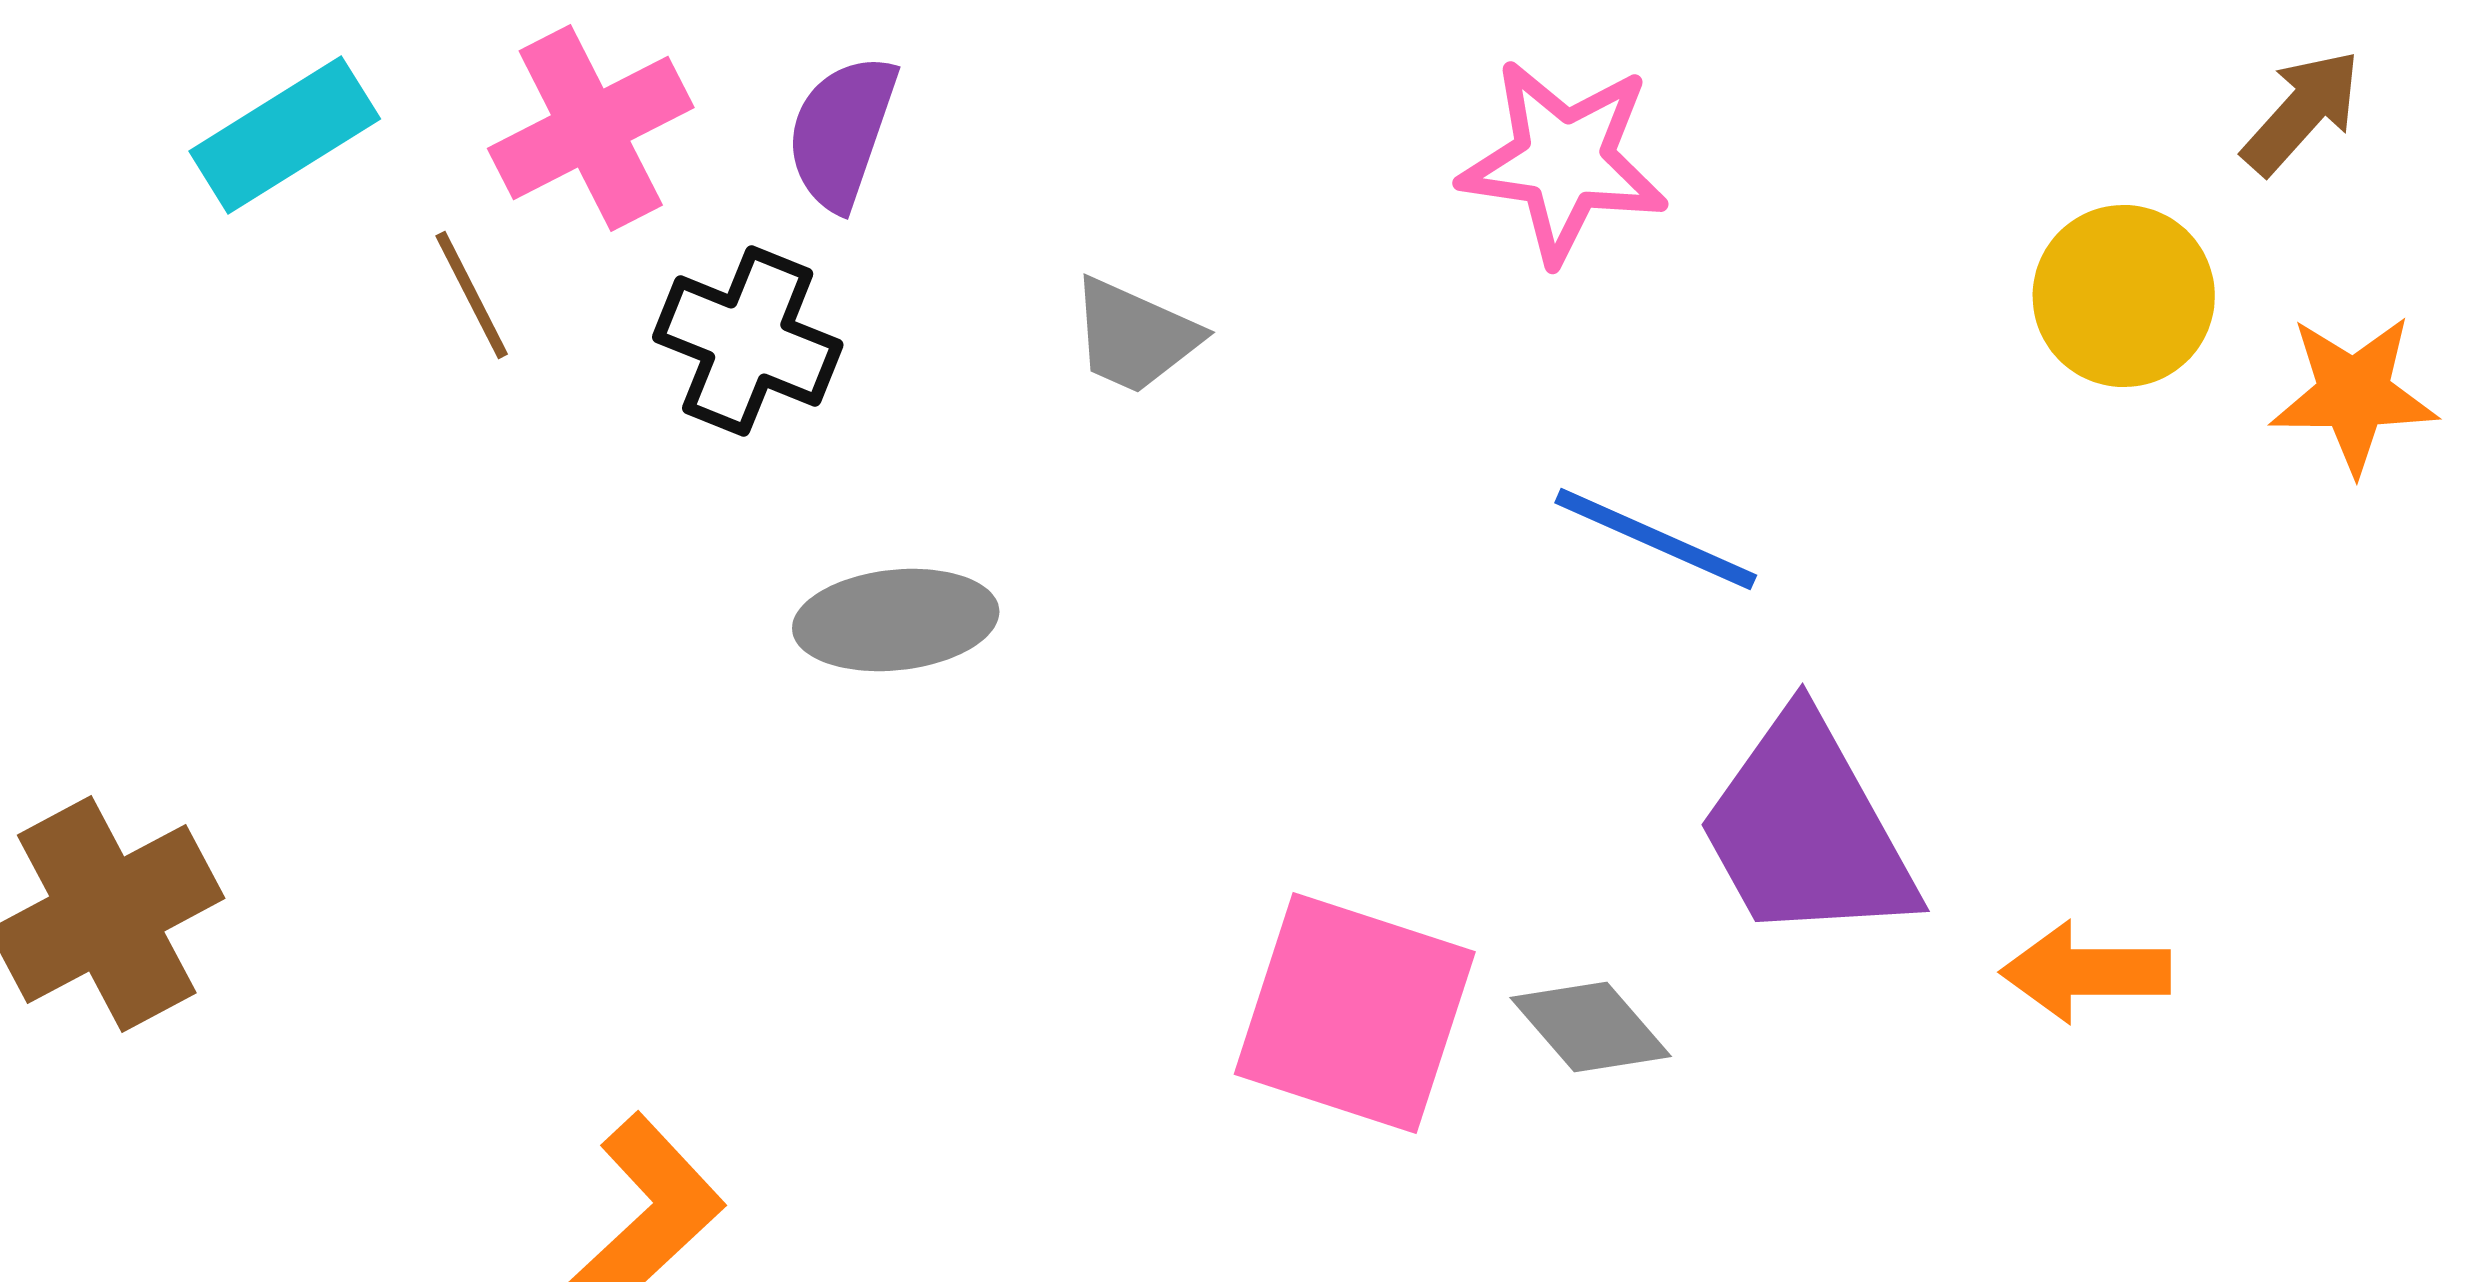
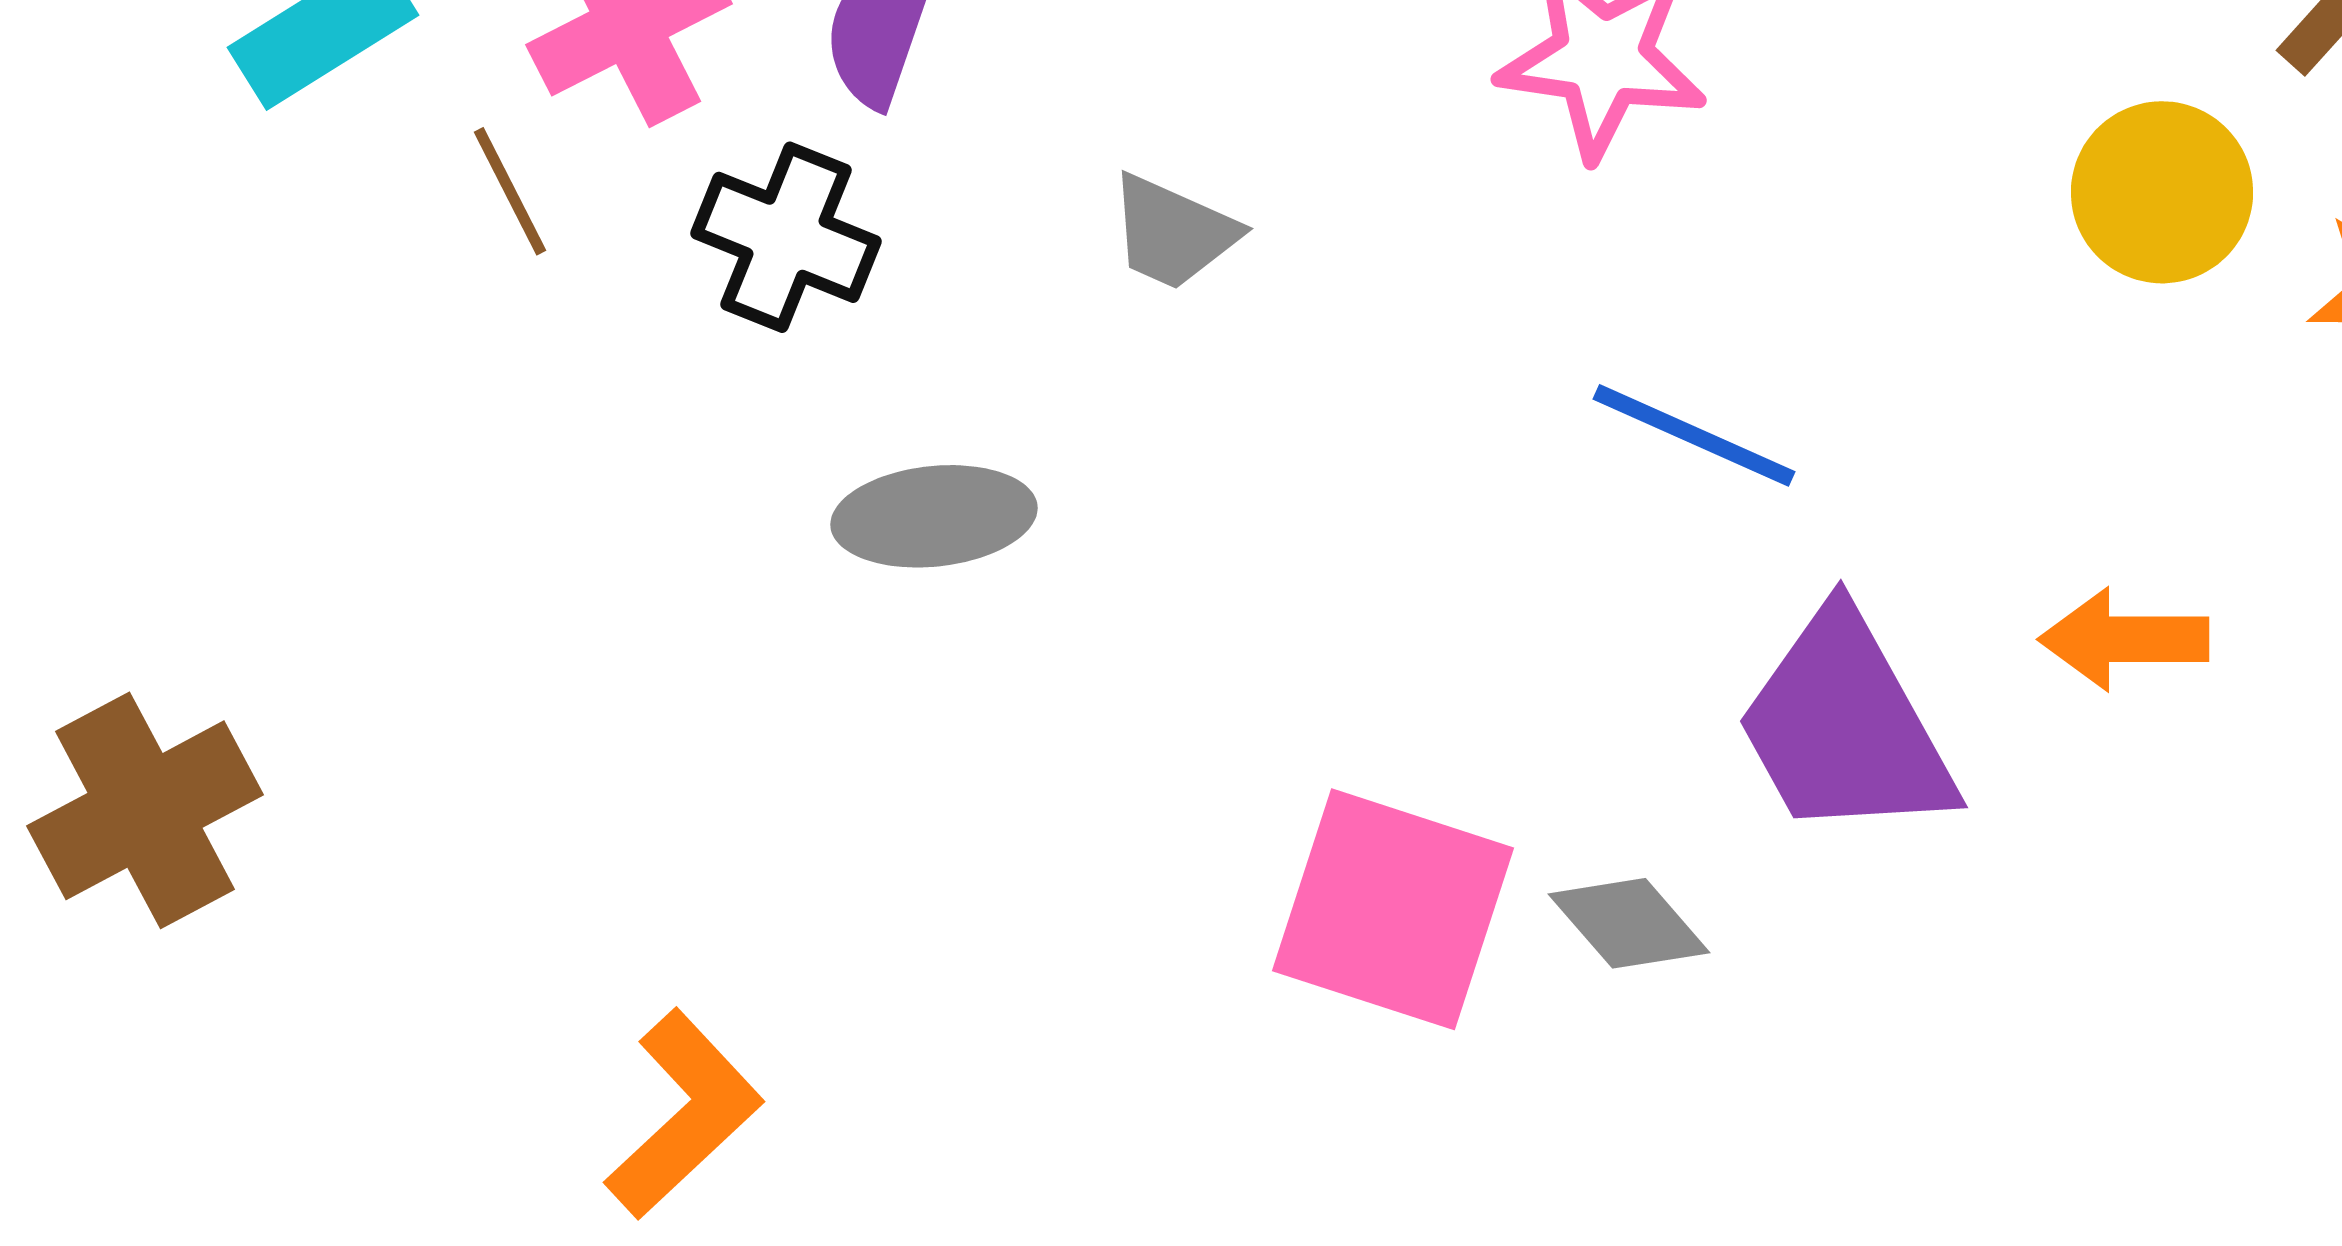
orange arrow: (2086, 972) -> (2124, 639), moved

